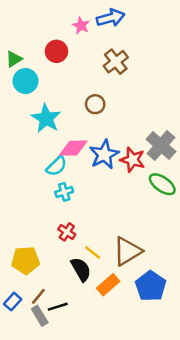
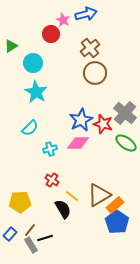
red circle: (56, 51) -> (51, 34), moved
cyan circle: (26, 81) -> (33, 63), moved
brown circle: (95, 104) -> (95, 73), moved, size x1.5
pink diamond: (73, 148) -> (78, 143), moved
cyan semicircle: (56, 166) -> (30, 128), moved
orange rectangle: (108, 285) -> (115, 205), moved

